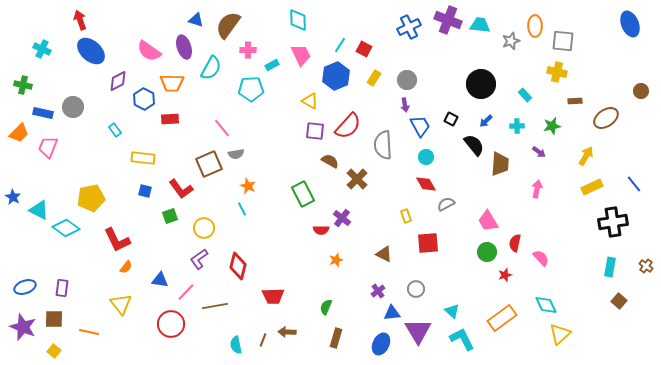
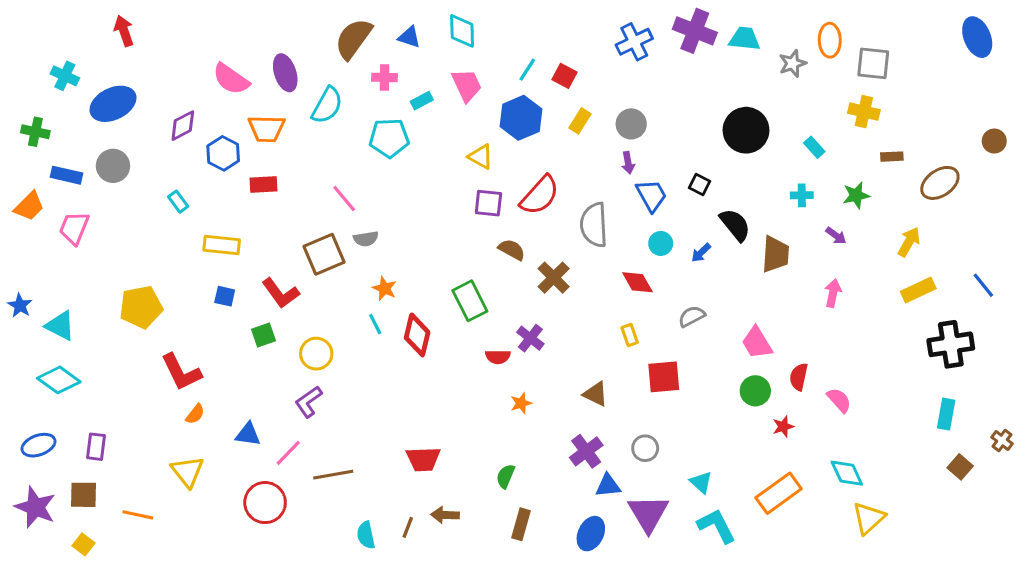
blue triangle: (196, 20) -> (409, 37), moved
blue ellipse: (91, 51) -> (113, 104), moved, turned -68
blue arrow: (486, 121) -> (701, 253), moved
red diamond: (426, 184) -> (637, 282), moved
cyan diamond: (66, 228) -> (59, 380), moved
red diamond: (238, 266) -> (417, 335), moved
brown cross: (646, 266) -> (1002, 440), moved
purple cross: (378, 291) -> (586, 451), size x1.5

